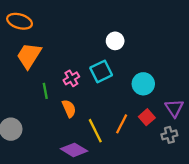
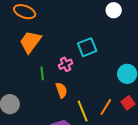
white circle: (115, 41) -> (114, 10), moved
cyan square: (101, 71) -> (87, 47), moved

